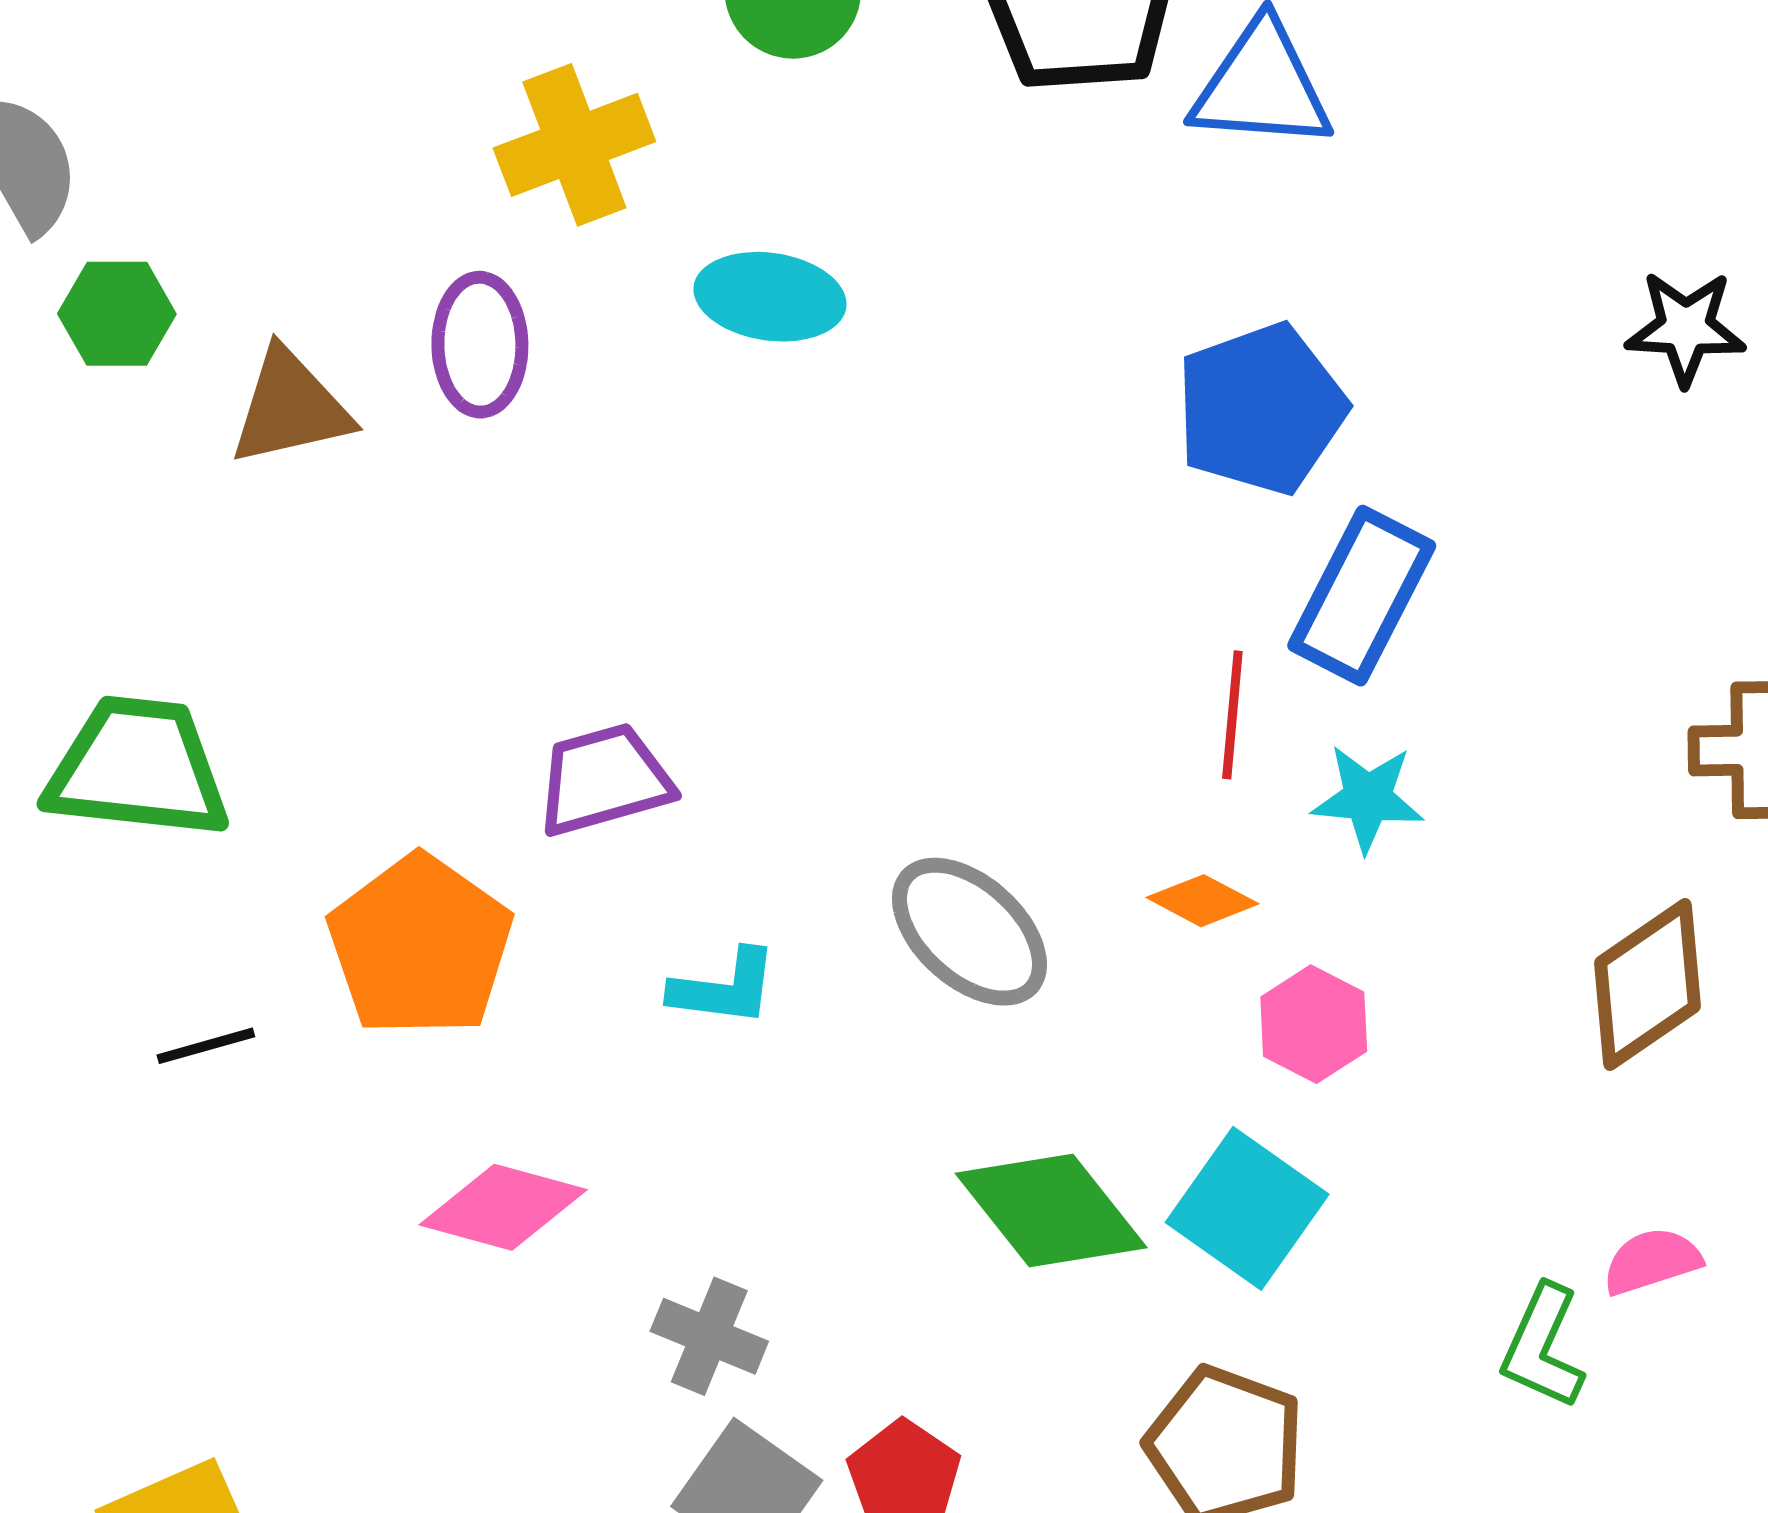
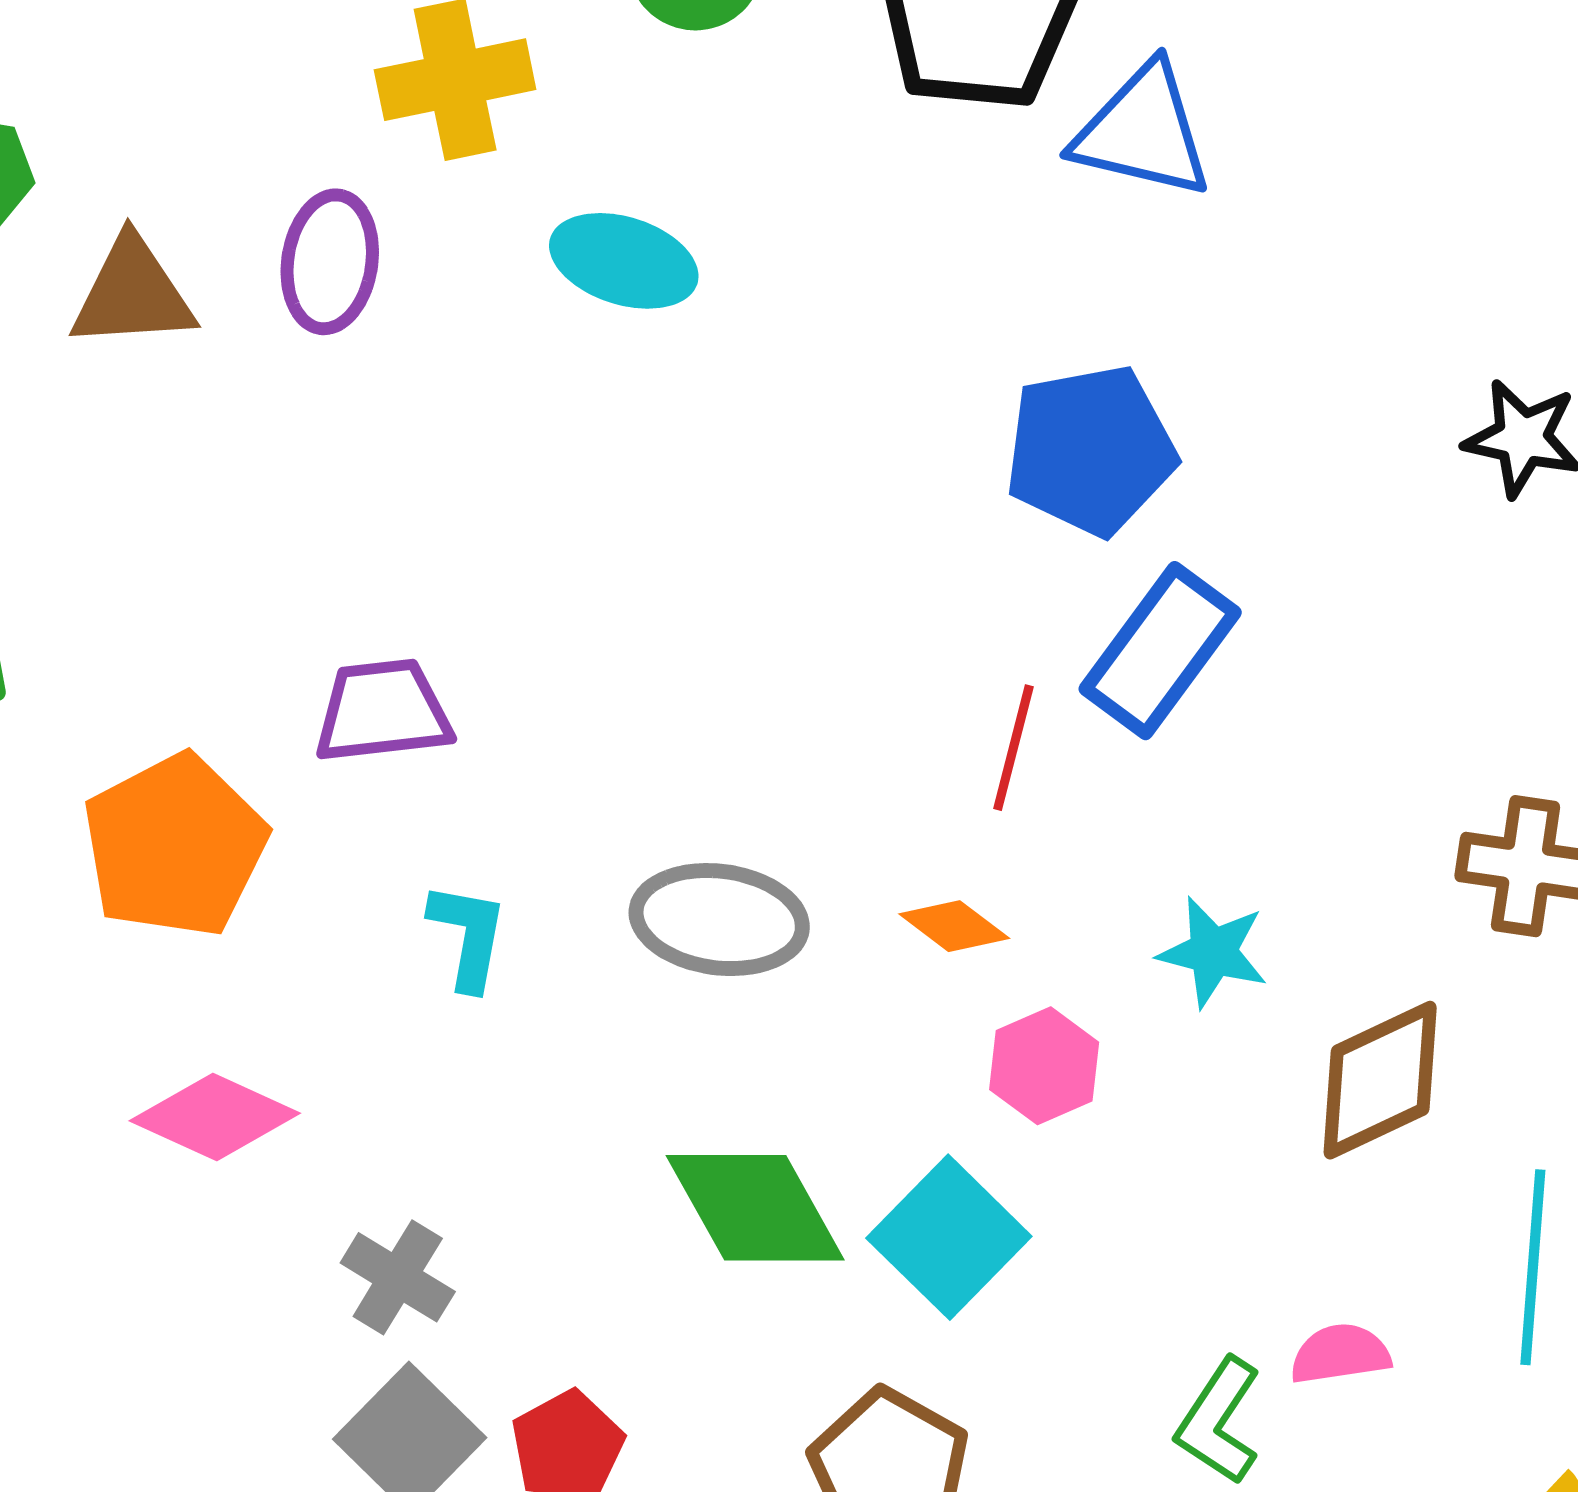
cyan star: (1368, 798) -> (1213, 952), moved
gray ellipse: (969, 932) -> (719, 920), turned -44
cyan L-shape: (724, 988) -> (468, 936), turned -96

